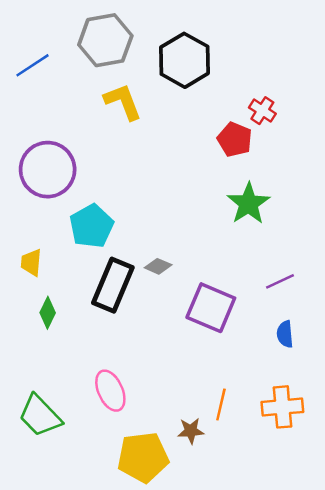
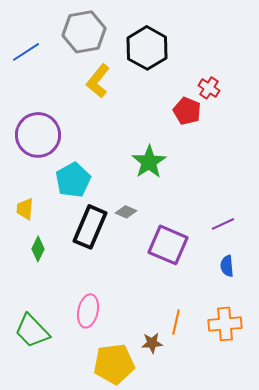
yellow L-shape: (123, 102) -> (98, 81), turned -120
green star: (249, 203) -> (149, 162), moved
pink ellipse: (110, 391) -> (88, 311), turned 36

